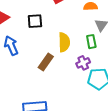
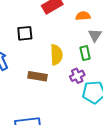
brown rectangle: (46, 62) -> (38, 76), turned 66

